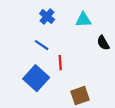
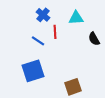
red line: (60, 63) -> (55, 32), moved
blue square: (36, 78) -> (33, 71), turned 30

